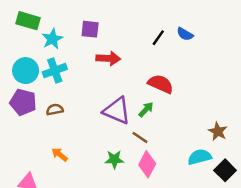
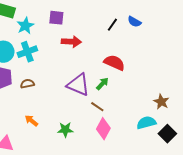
green star: (114, 159) -> (65, 130), moved

